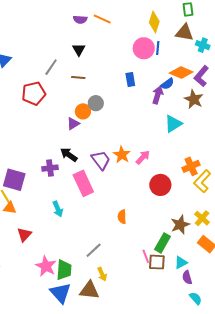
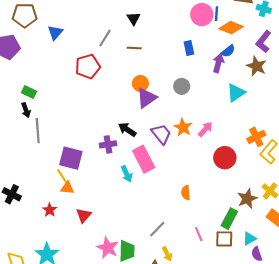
orange diamond: (181, 73) -> (231, 28), moved
gray circle: (96, 103) -> (182, 86), moved
purple triangle: (73, 124) -> (146, 98), moved, size x1.5
cyan arrow: (58, 209) -> (127, 174), moved
pink line: (146, 256) -> (199, 234), moved

